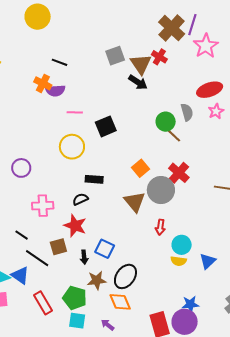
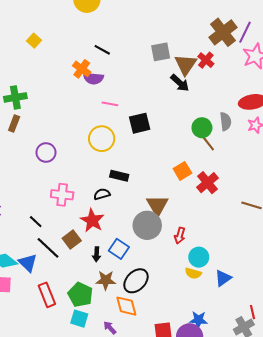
orange square: (141, 168) -> (182, 171), moved
gray circle: (161, 190) -> (147, 225), moved
brown square: (58, 247) -> (72, 240), turned -30

